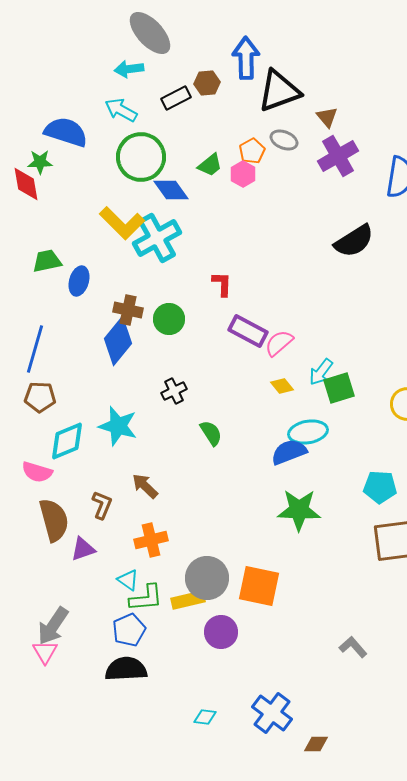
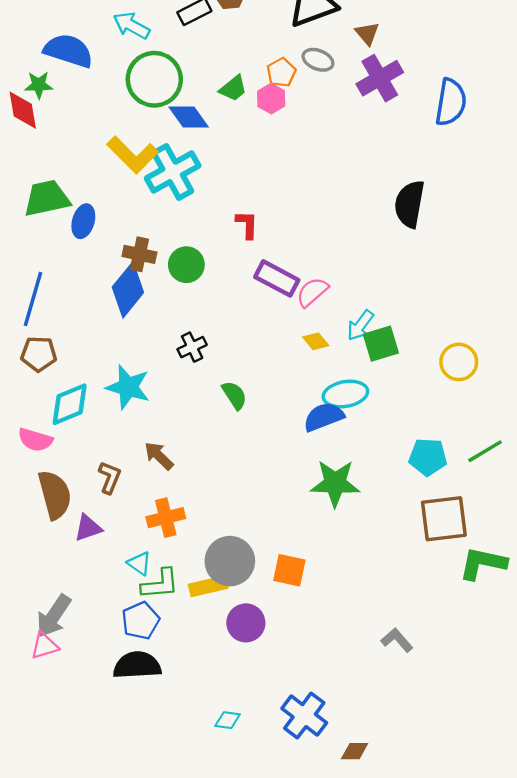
black semicircle: (354, 241) -> (410, 204), moved, turned 132
green trapezoid: (47, 261) -> (47, 198), size x1.4
orange square: (259, 586) -> (289, 570), size x0.7
pink triangle: (45, 652) -> (44, 646), turned 44

